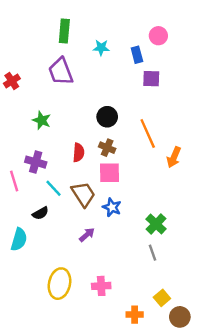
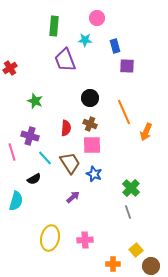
pink circle: (158, 36) -> (97, 18), moved
purple trapezoid: (61, 71) -> (65, 60), moved

